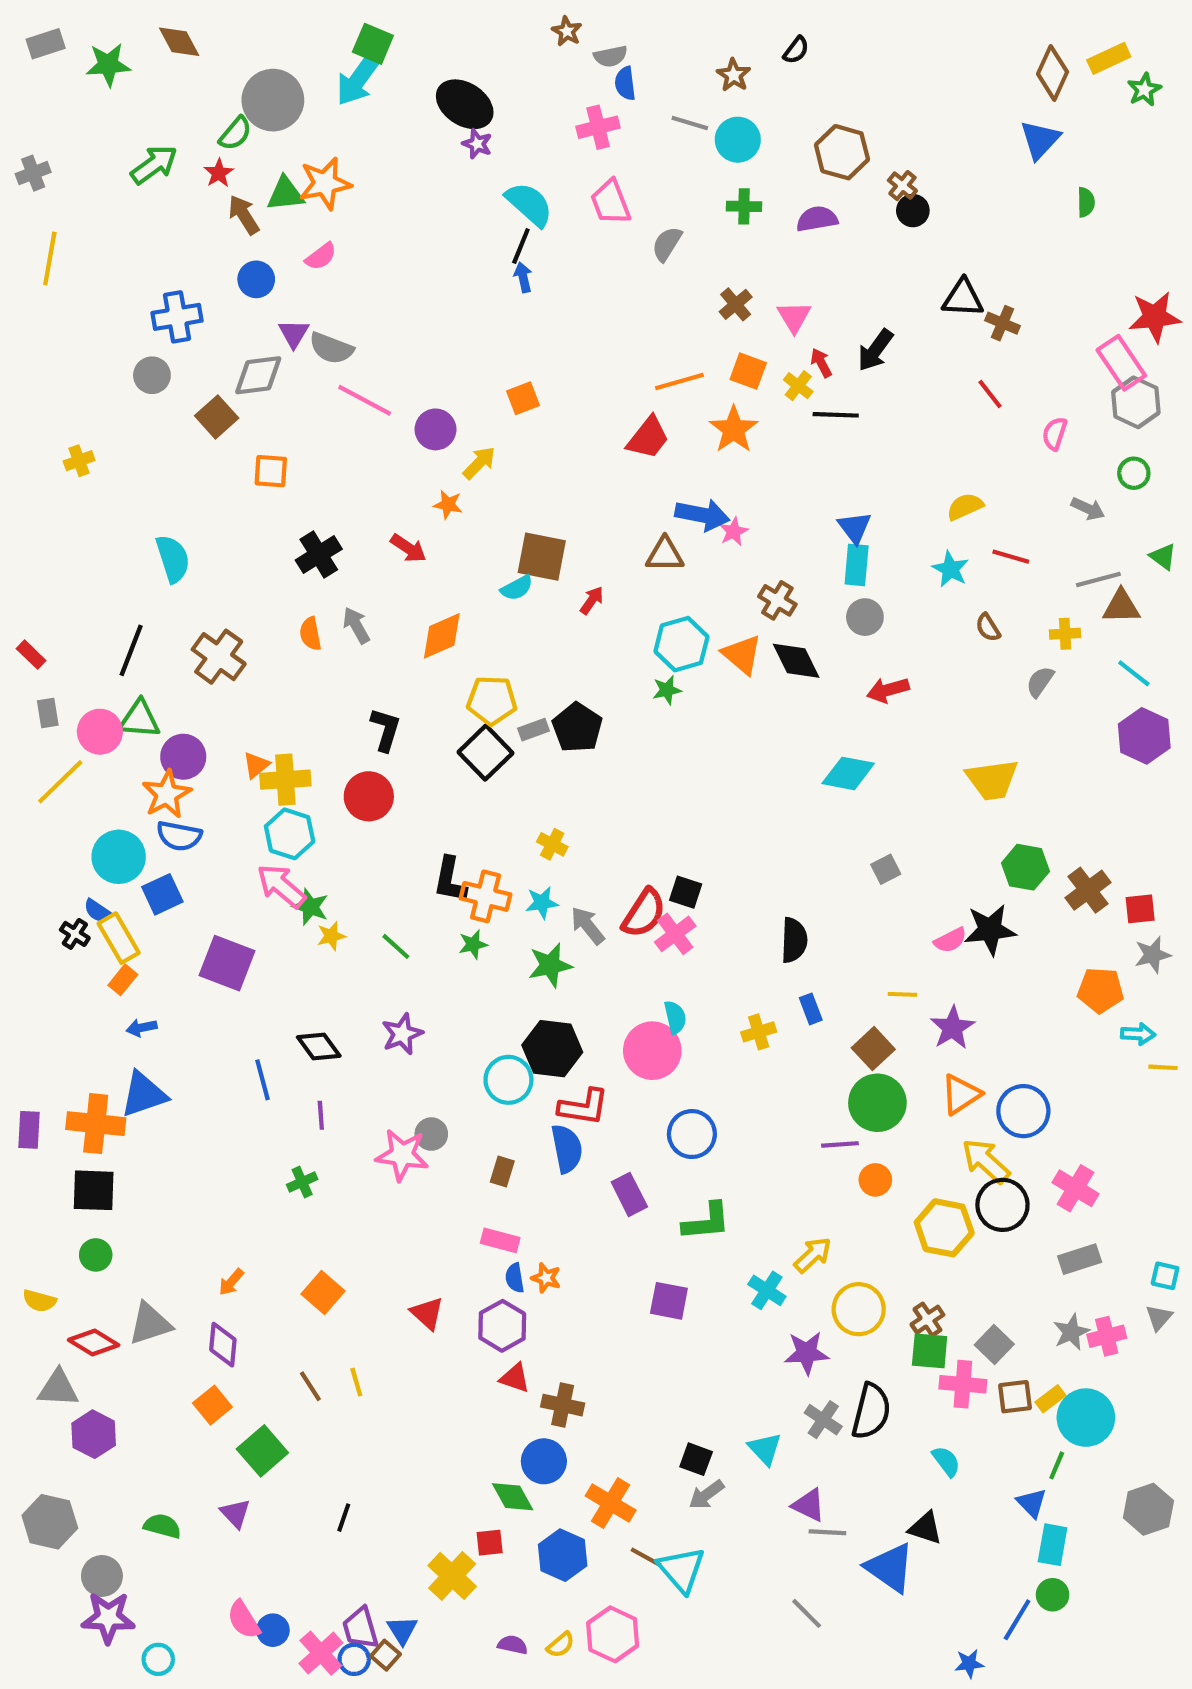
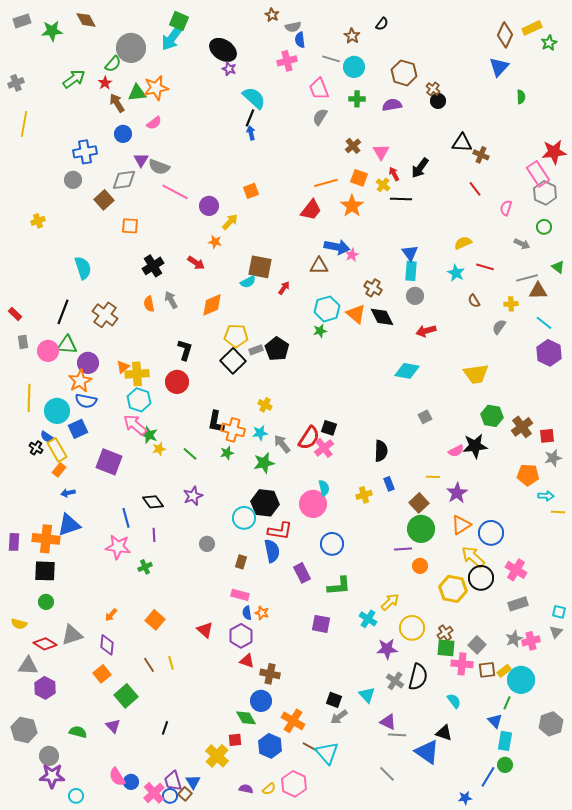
pink trapezoid: (611, 202) -> (319, 89), moved
yellow line: (60, 782) -> (29, 398), moved, turned -44
pink star: (402, 1155) -> (118, 547), moved

